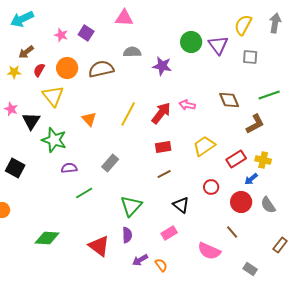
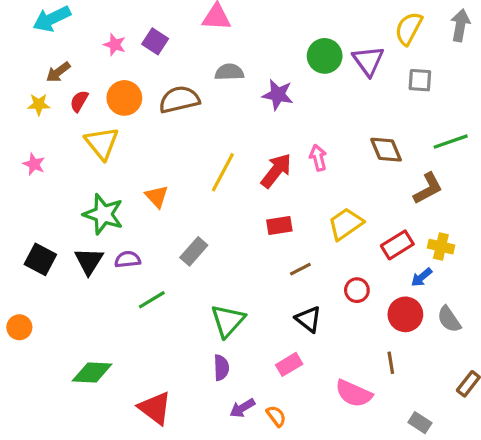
pink arrow: (187, 105) -> (318, 158), turned 63
orange triangle: (89, 119) -> (157, 196), moved
black triangle: (31, 121) -> (89, 261), moved
brown line: (164, 174) -> (300, 269), moved
brown line: (232, 232) -> (391, 363), turned 32
red triangle: (99, 246) -> (155, 408), moved

